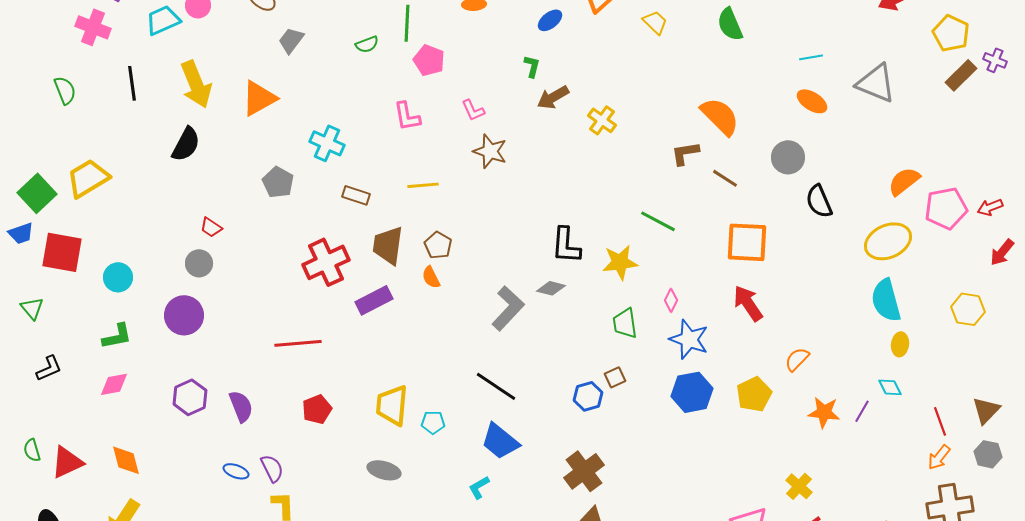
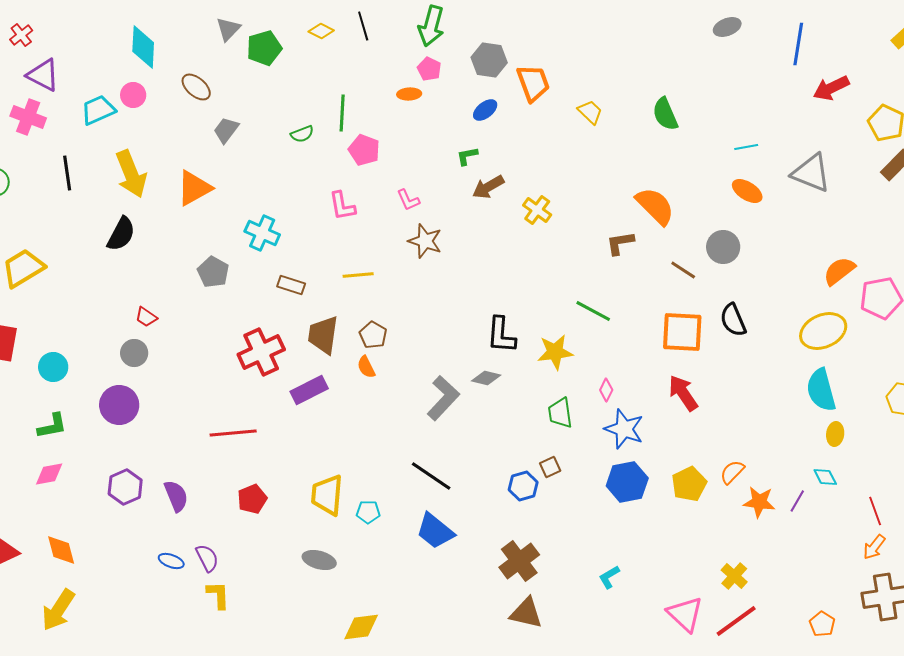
green L-shape: (532, 66) -> (467, 156), turned -115
brown line: (725, 178) -> (683, 270), moved
black semicircle: (819, 201) -> (733, 320), moved
orange semicircle: (797, 359) -> (732, 472), moved
cyan L-shape: (479, 487) -> (609, 577), moved

